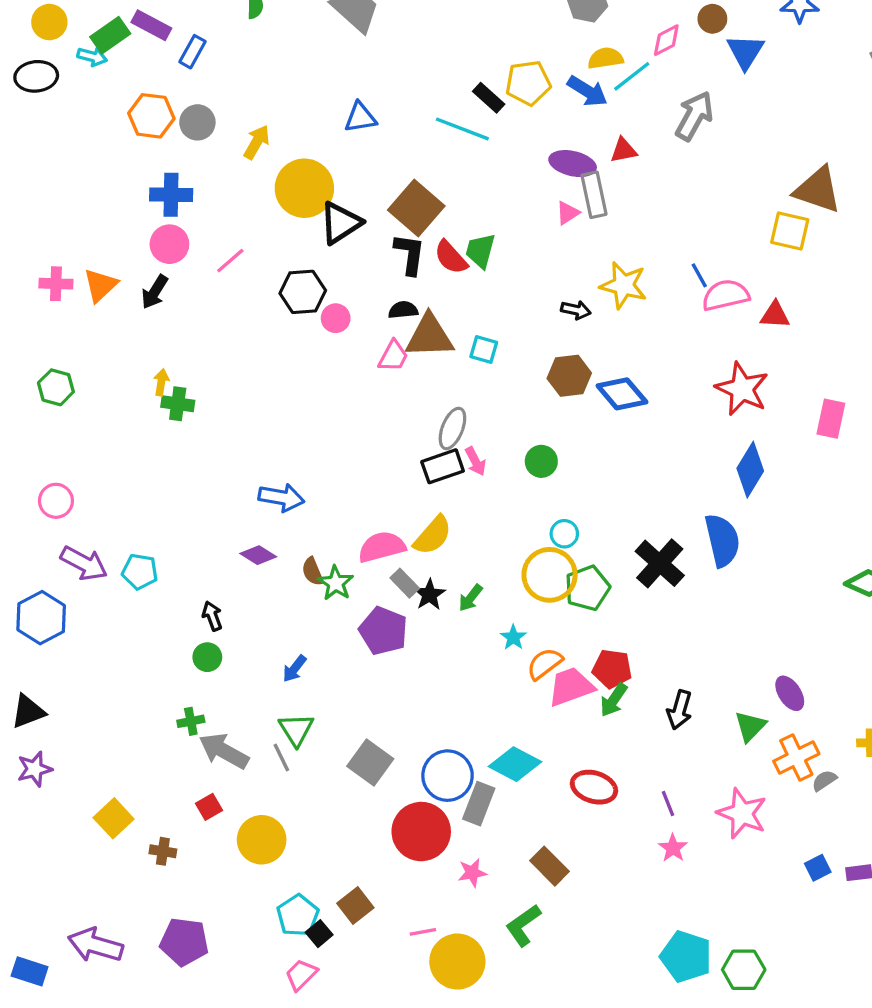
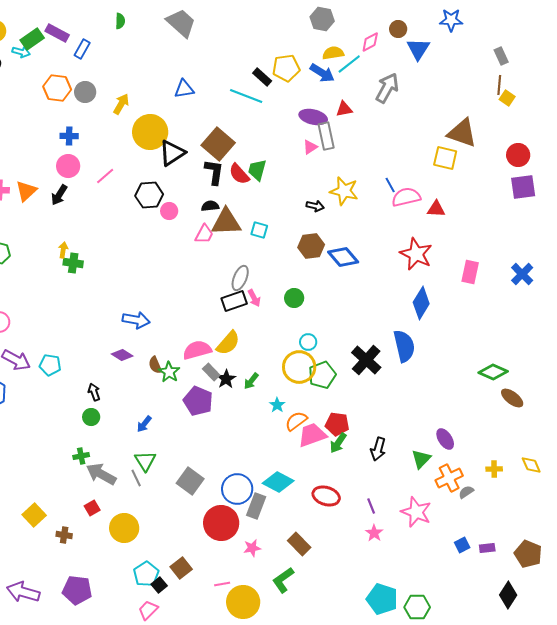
blue cross: (171, 195) -> (69, 136), size x0.7

